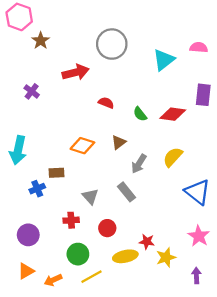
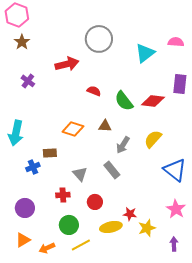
brown star: (41, 41) -> (22, 42), moved
green semicircle: (140, 114) -> (124, 101), size x1.5
brown triangle: (119, 142) -> (105, 126), turned 40

